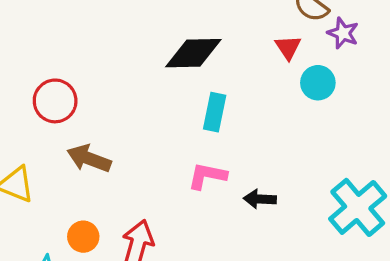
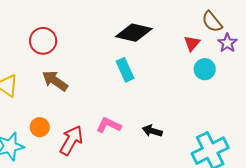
cyan rectangle: (215, 112) -> (125, 70), moved, turned -50
pink L-shape: (207, 176) -> (109, 125), moved

